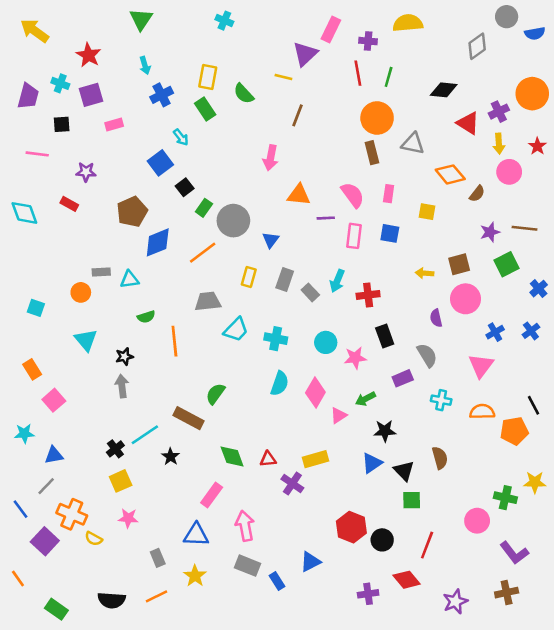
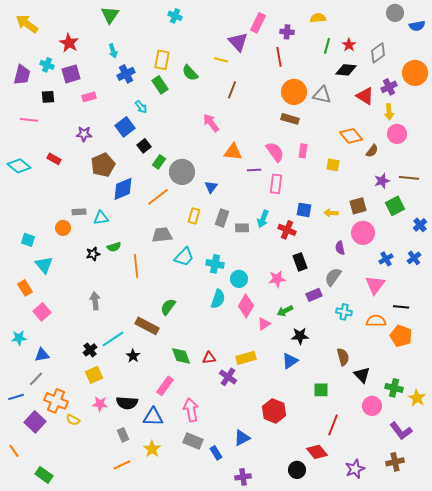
yellow semicircle: (408, 23) -> (318, 18), size x0.7
gray diamond: (477, 46) -> (378, 53), moved
purple triangle: (305, 54) -> (238, 42), turned -30
green line: (389, 77) -> (327, 46), moved
gray triangle: (413, 144) -> (322, 95), moved
red star: (537, 146) -> (349, 45), moved
brown rectangle: (372, 153) -> (290, 119), turned -60
pink arrow: (271, 158) -> (211, 123), turned 132
purple star: (86, 172) -> (84, 134), moved
cyan diamond: (24, 213) -> (19, 166), turned -30
blue square: (390, 233) -> (304, 210), moved
gray rectangle: (310, 292) -> (242, 228), turned -48
red cross: (368, 295) -> (287, 230), turned 30
cyan triangle: (86, 340) -> (44, 265), moved
cyan circle: (326, 342) -> (239, 279), moved
gray semicircle: (427, 355) -> (333, 277), turned -114
black star: (124, 357) -> (93, 254), moved
black line: (534, 405) -> (401, 307), moved, turned -56
orange pentagon: (514, 431) -> (401, 336), turned 30
black triangle: (404, 471) -> (362, 375), moved
yellow star: (535, 482) -> (417, 398), moved, turned 30
blue line: (20, 509) -> (16, 397), turned -70
black circle: (382, 540) -> (297, 470), moved
purple cross: (368, 594) -> (243, 477), moved
black semicircle: (112, 600) -> (127, 403), moved

